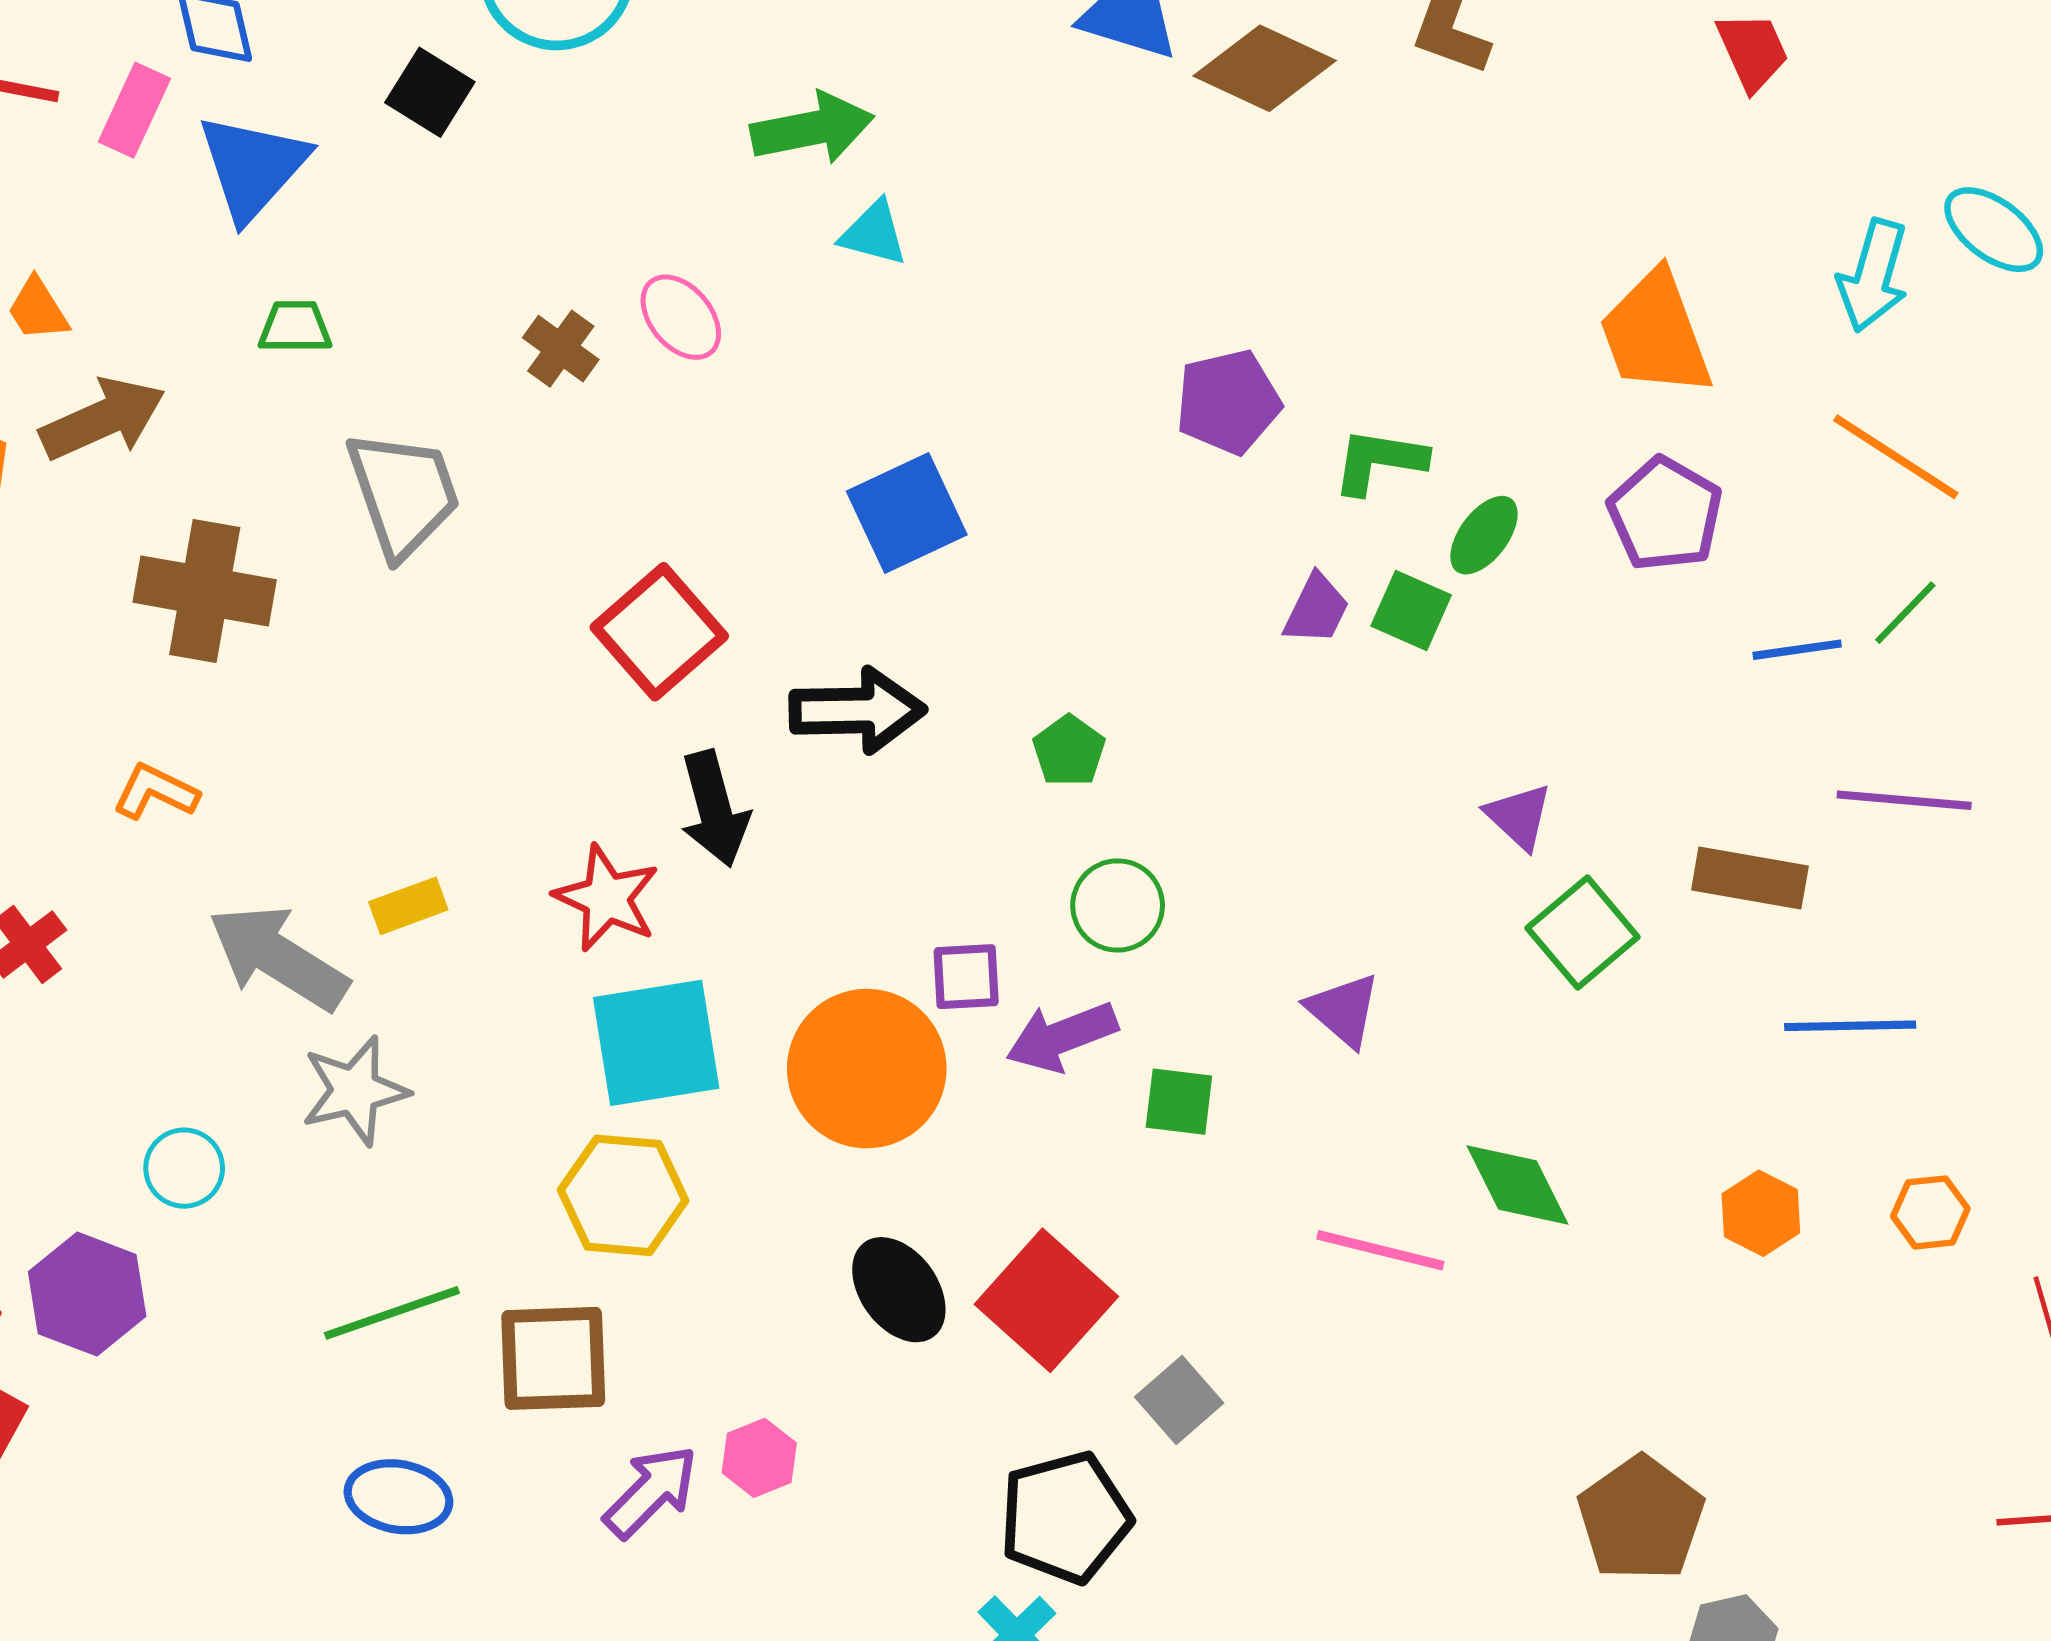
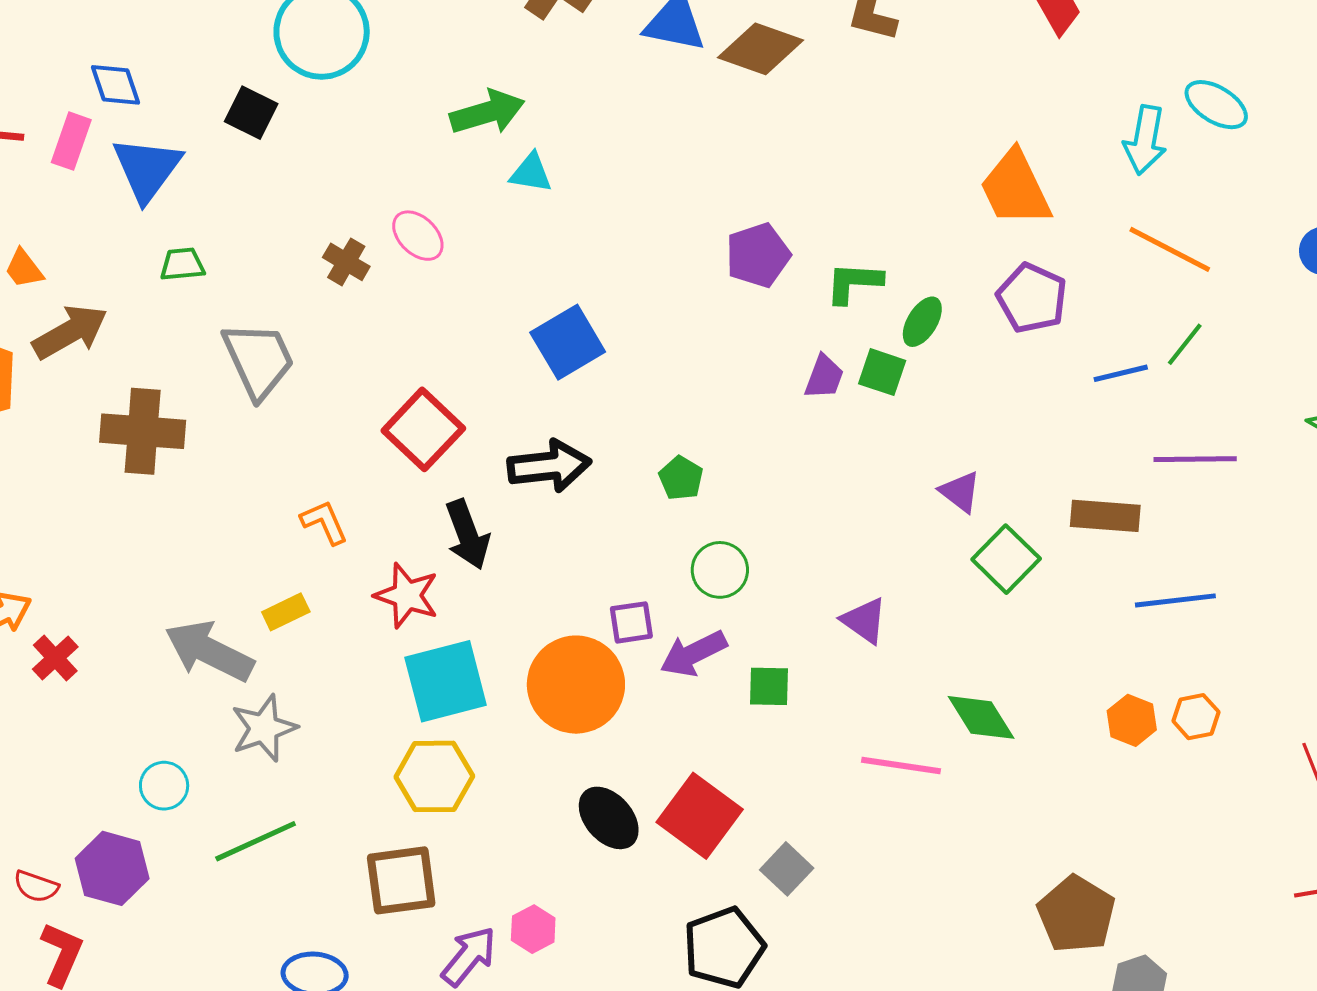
orange L-shape: (156, 792) -> (324, 522), moved, turned 46
orange hexagon: (1930, 1212) -> (1196, 717), moved
green line: (392, 1313) -> (256, 841), moved

